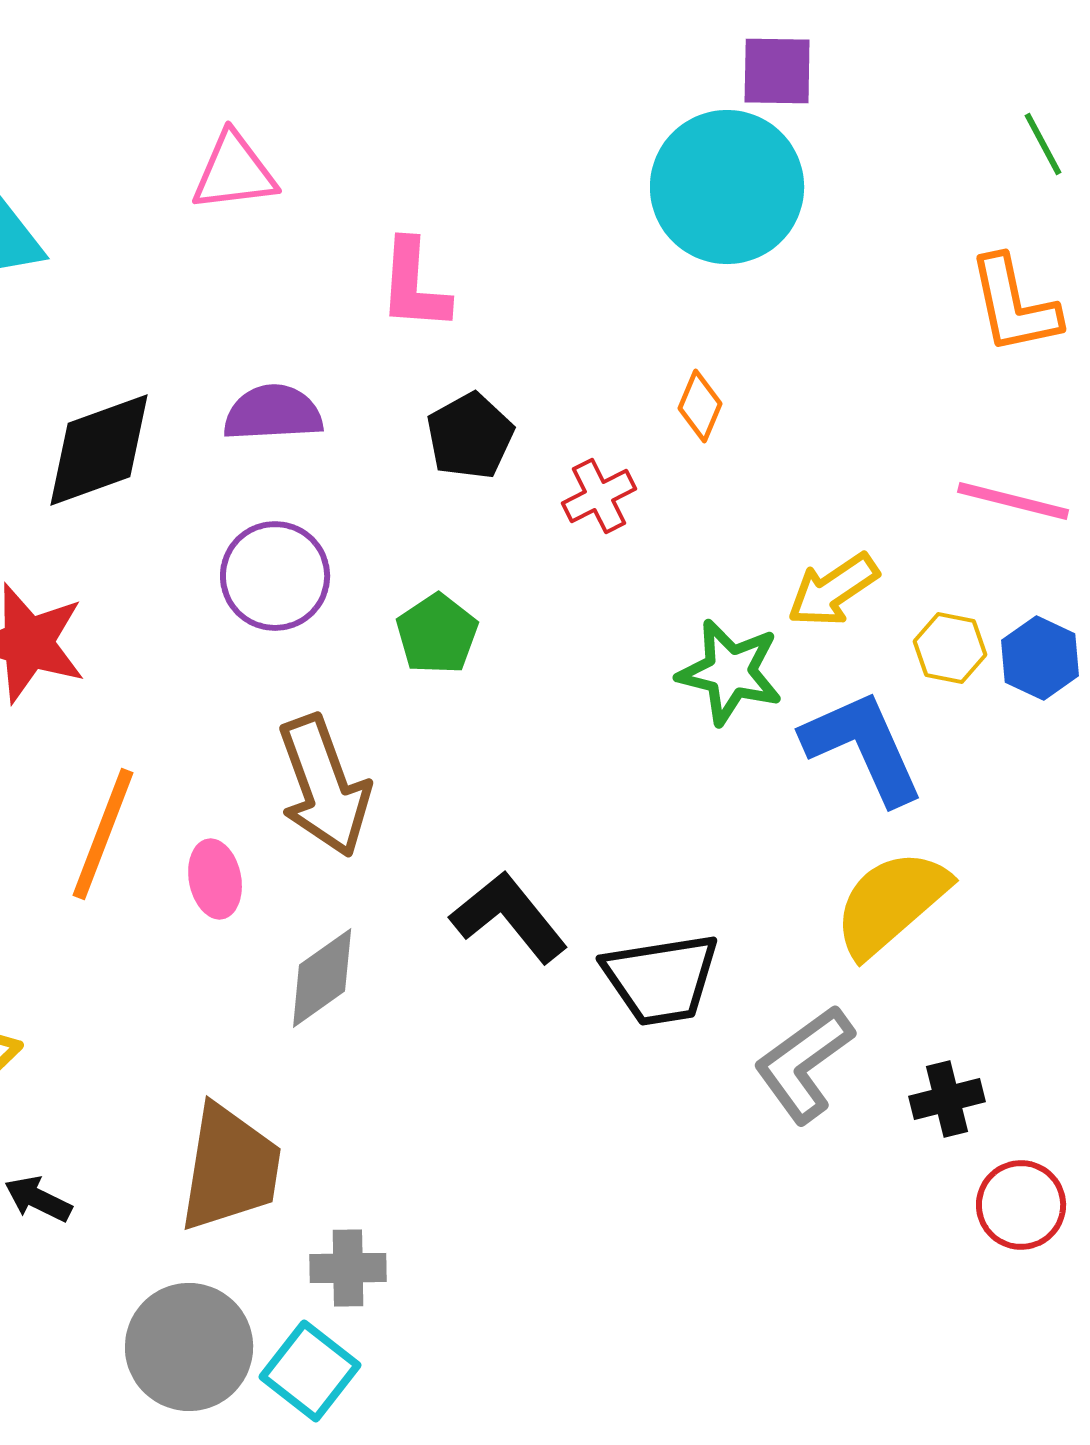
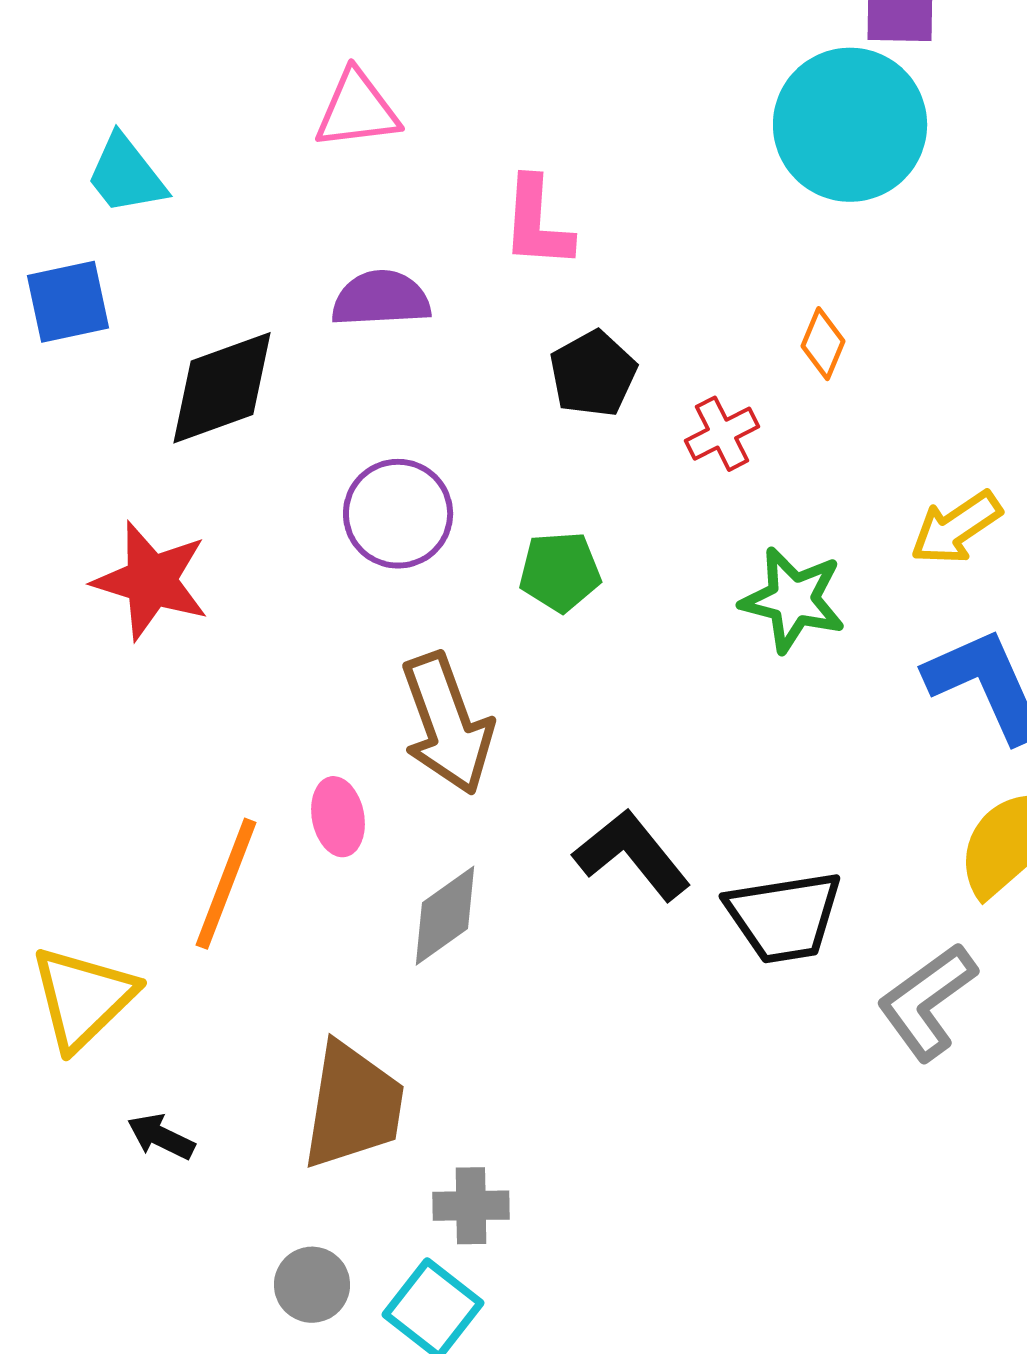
purple semicircle: (273, 413) -> (381, 299), moved
green pentagon: (437, 634) -> (560, 572), turned 30
green star: (730, 672) -> (793, 600), moved
orange line: (103, 834) -> (226, 884), moved
gray circle: (189, 1347) -> (312, 1285), size x0.6

